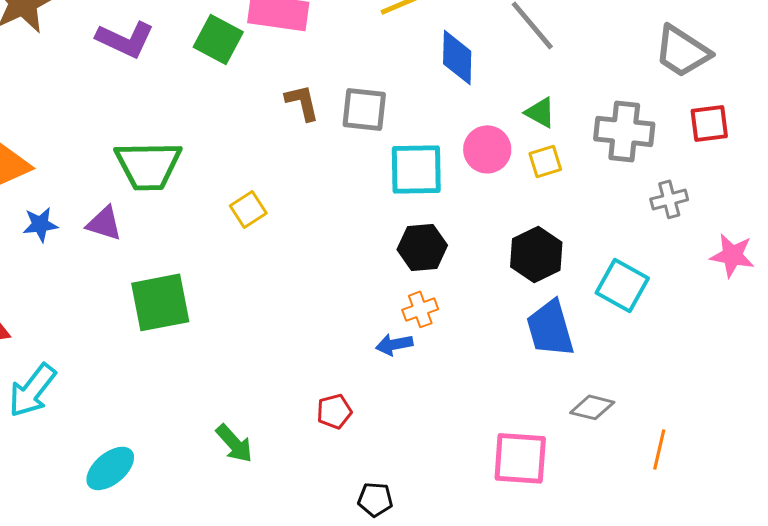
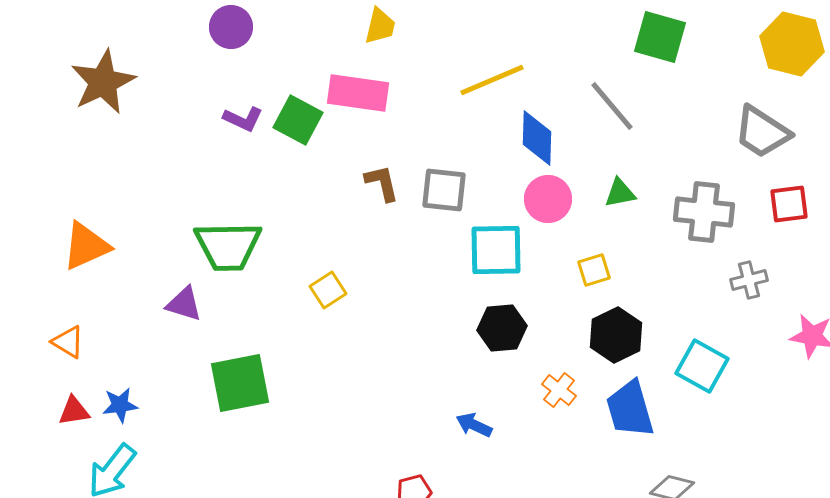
purple L-shape: (125, 39) -> (243, 119), moved, size x0.7
green triangle: (540, 112) -> (620, 193), turned -40
pink circle: (487, 149) -> (548, 199), moved
yellow square: (545, 161) -> (594, 270), moved
blue star: (40, 224) -> (120, 405), moved
orange cross: (420, 309) -> (559, 390), moved, turned -32
blue arrow: (394, 344) -> (474, 425), turned 36

